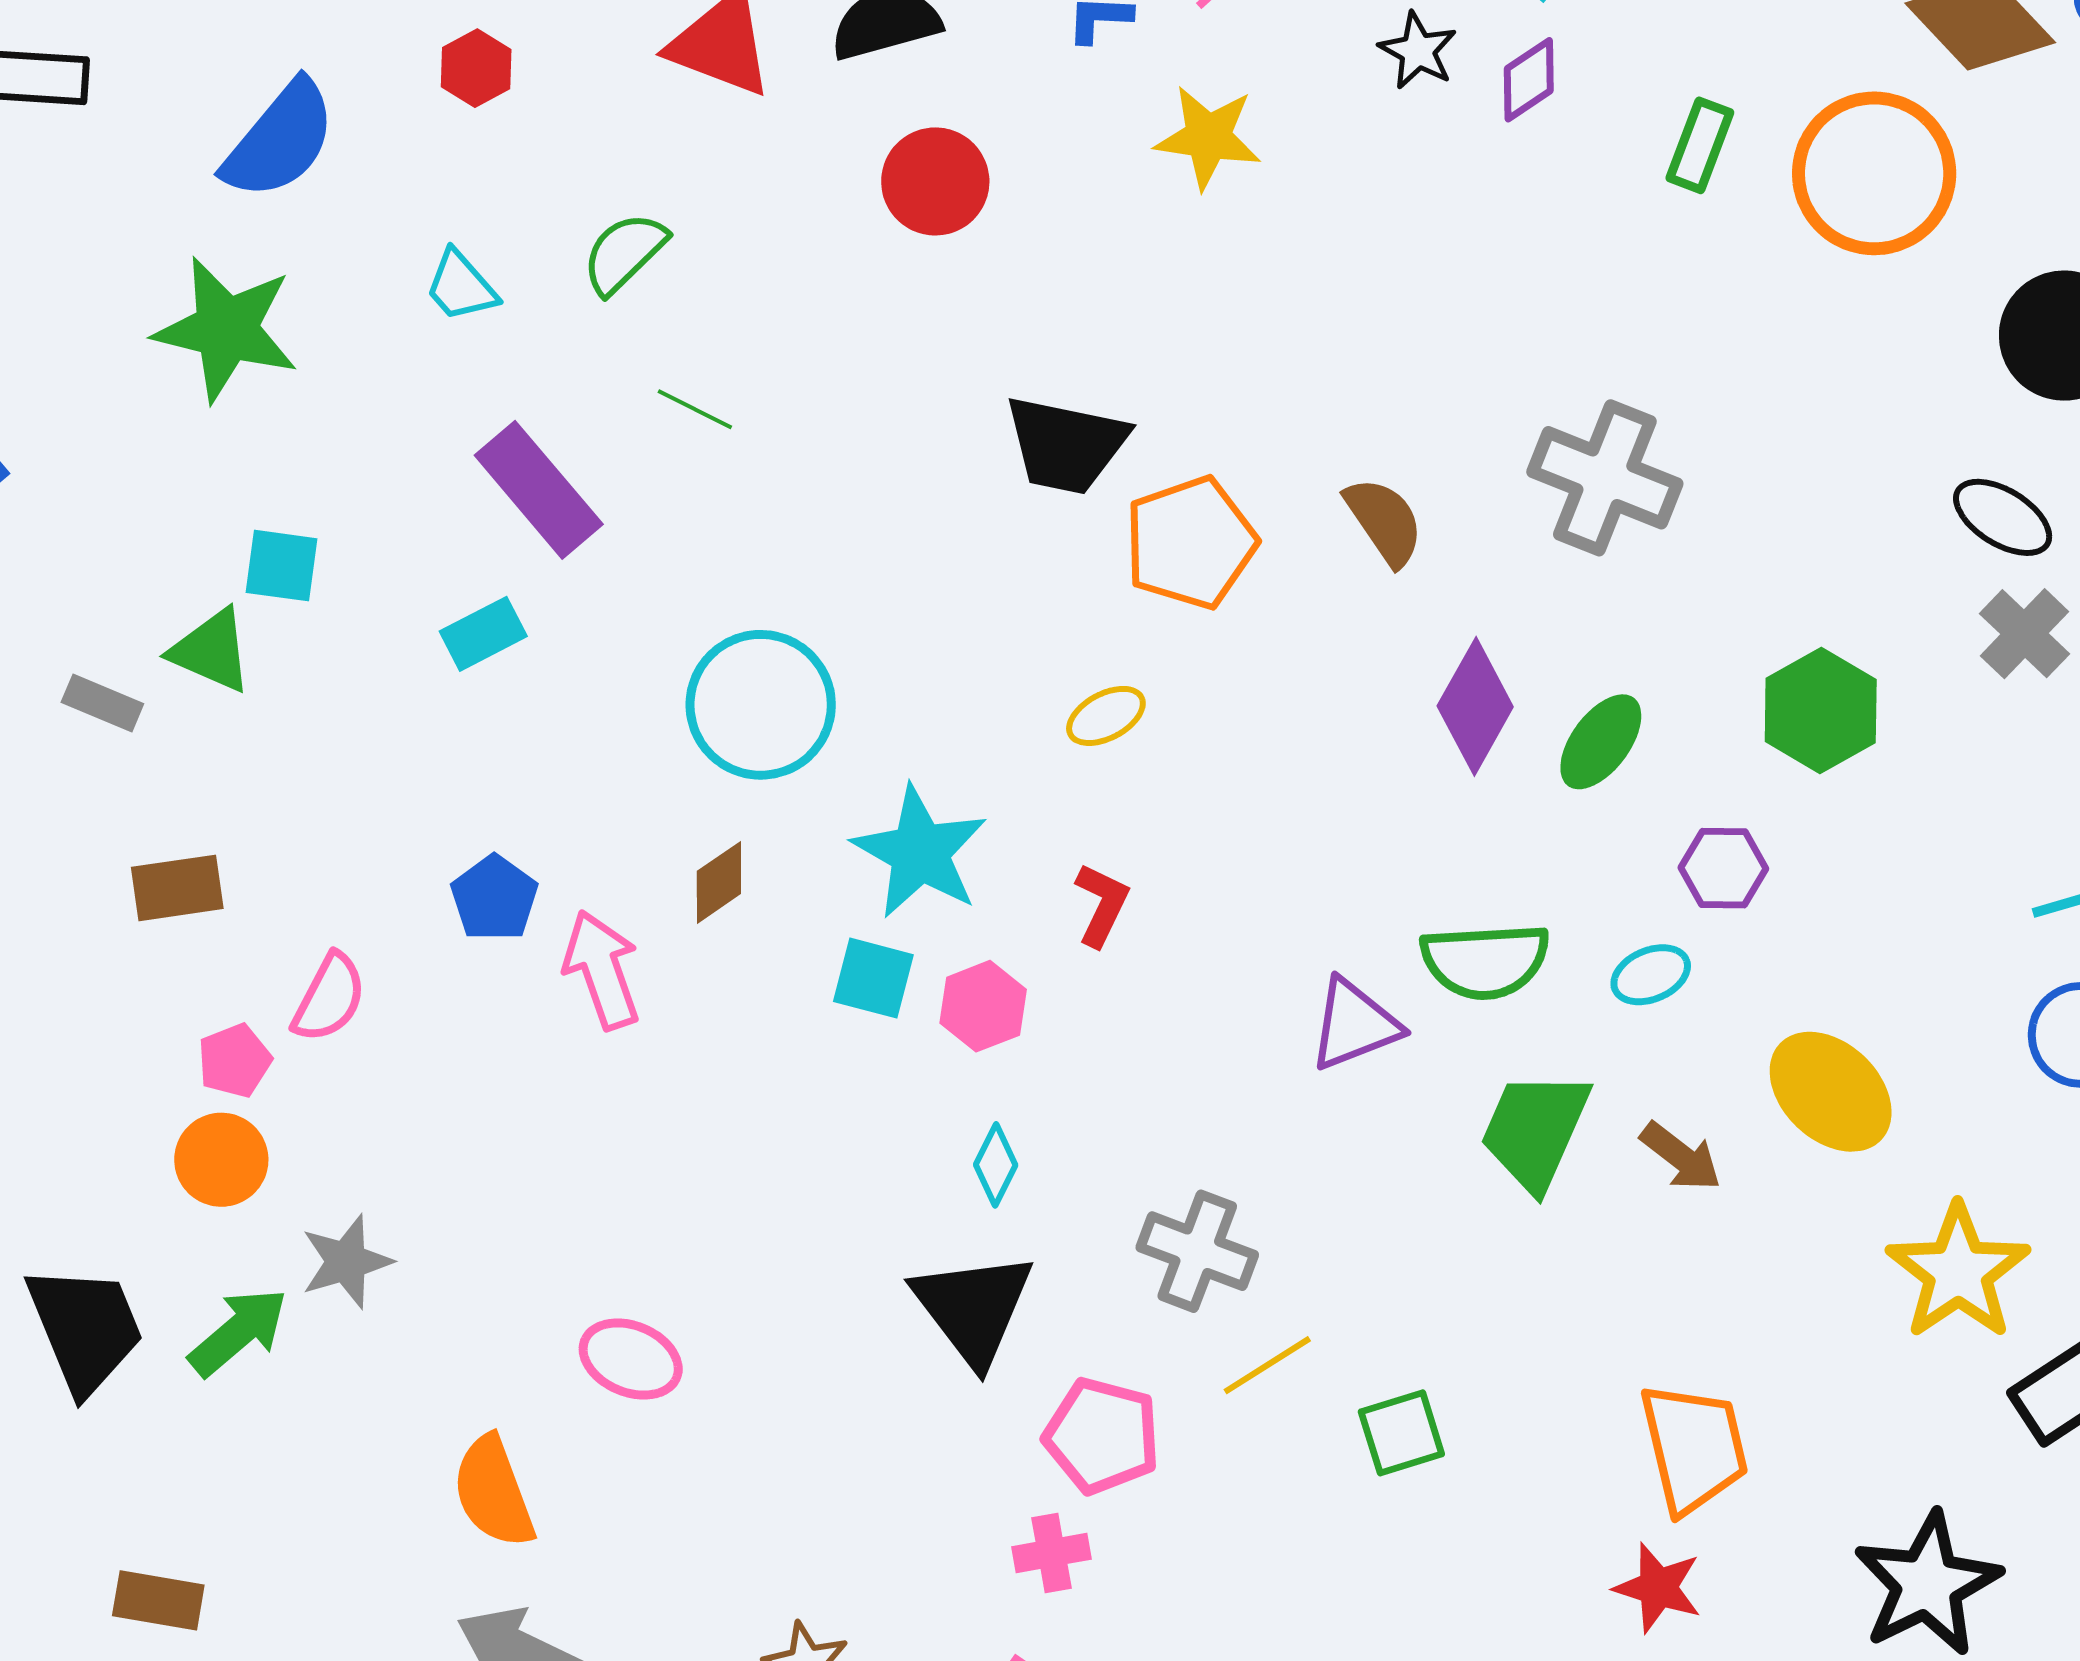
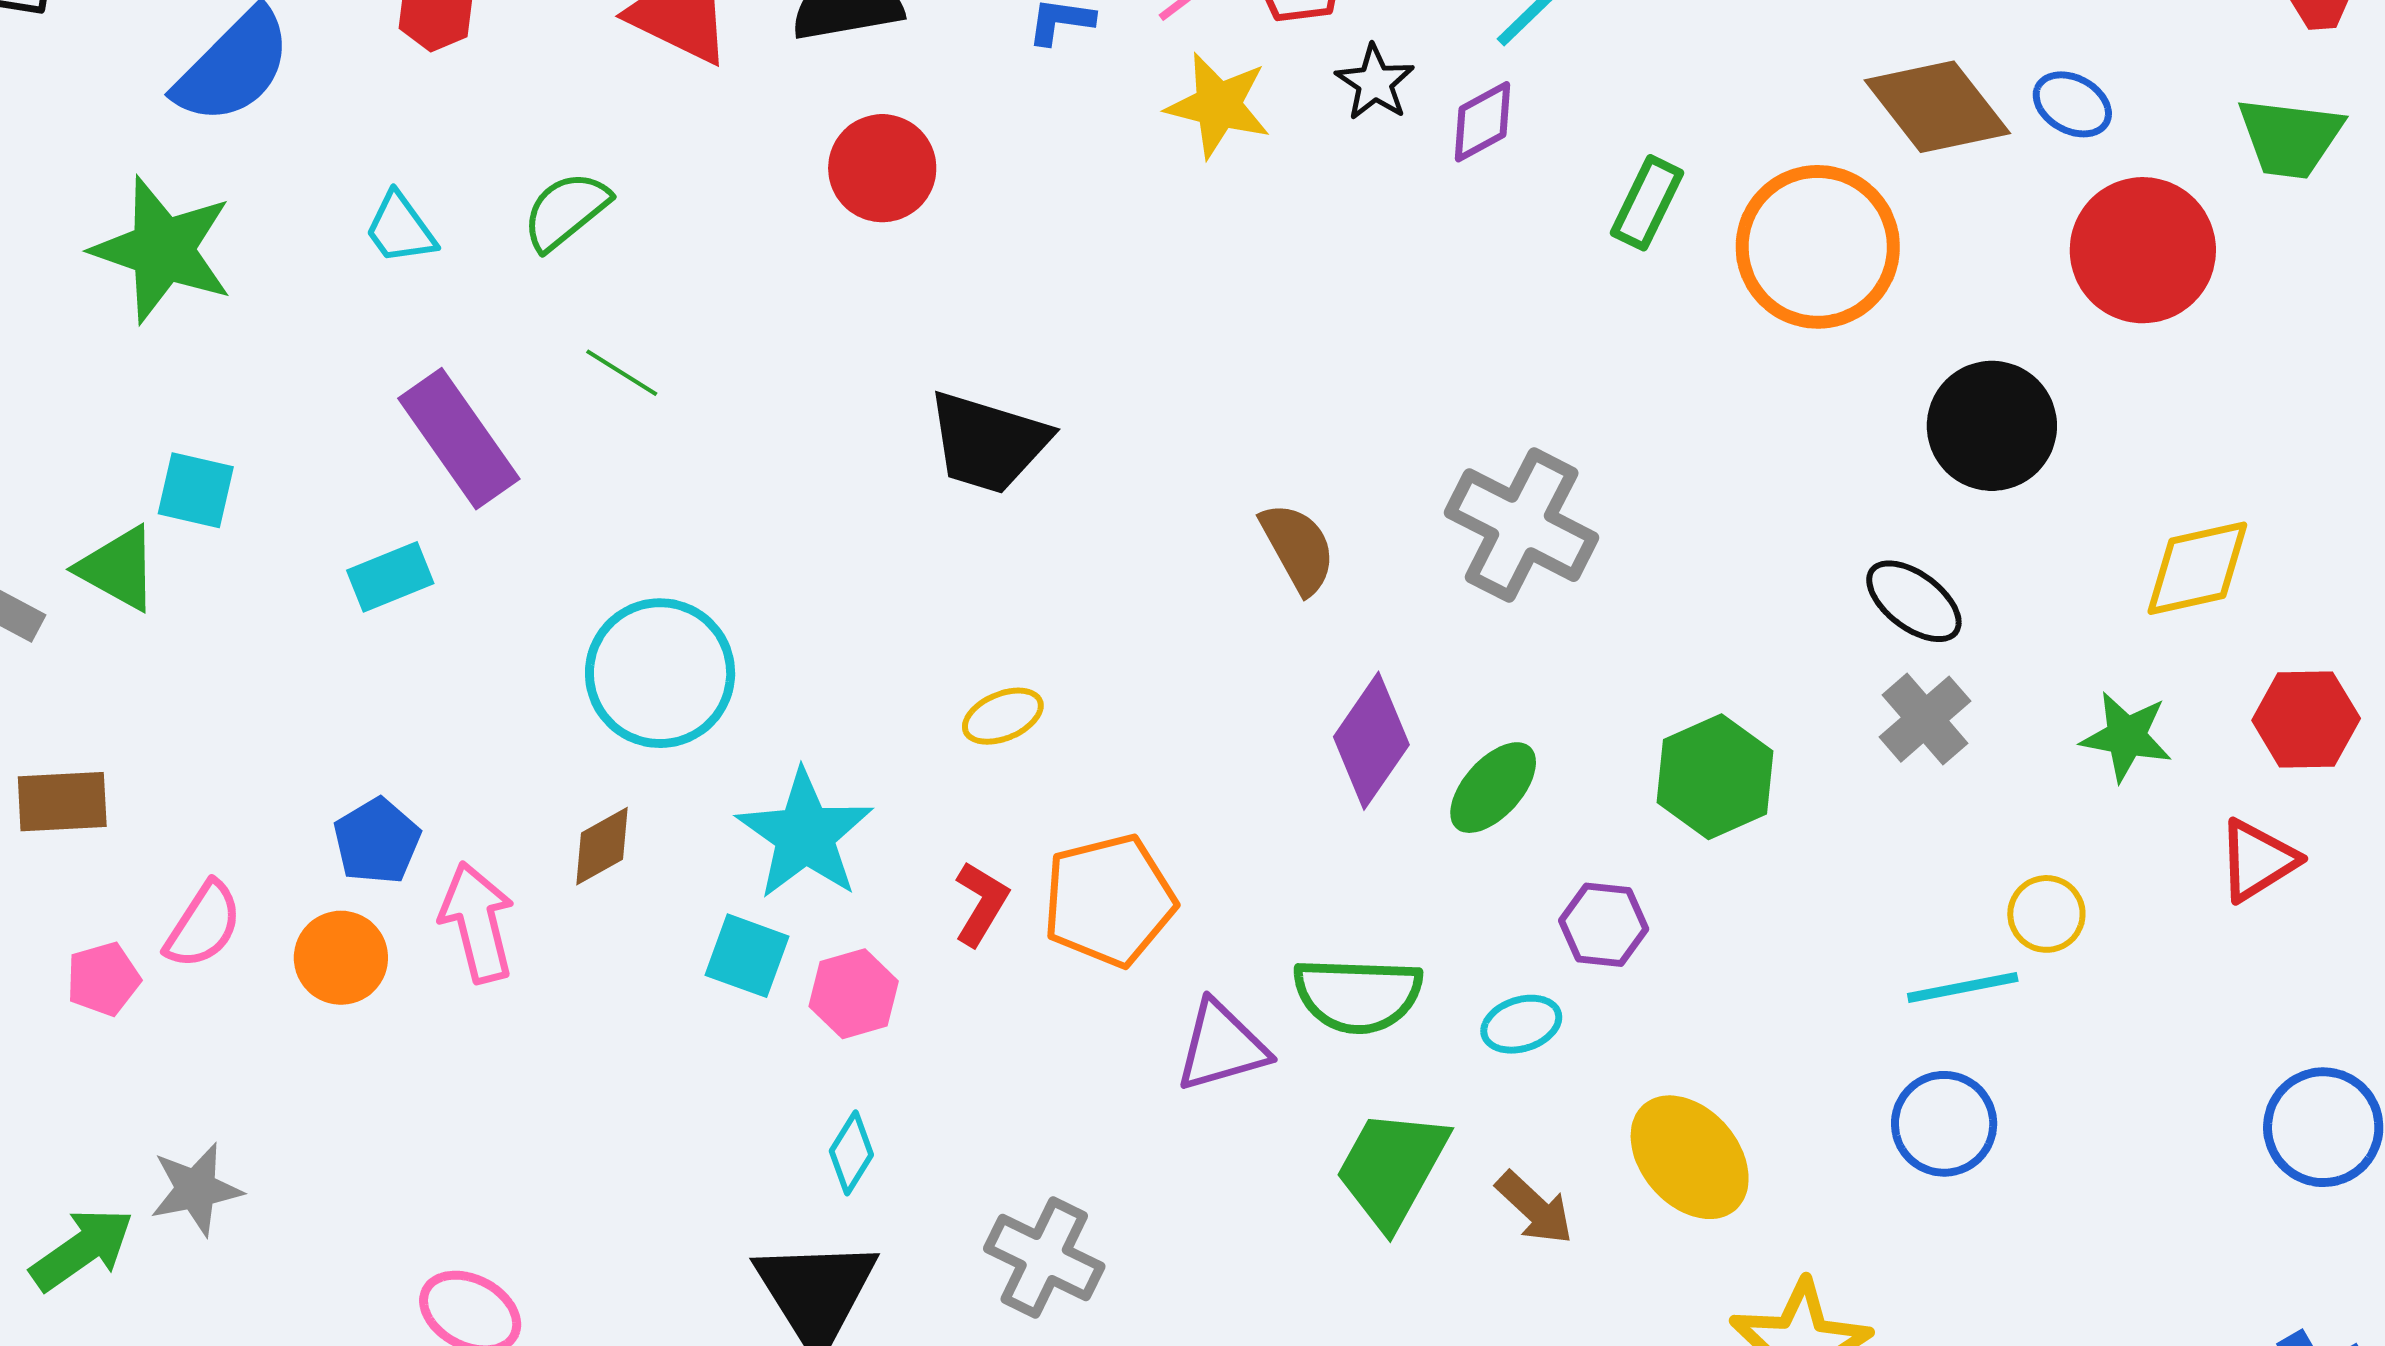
yellow star: (1208, 137) -> (1218, 105), moved
orange pentagon: (1190, 543) -> (1109, 900), moved
orange circle: (221, 1160) -> (341, 958), moved

